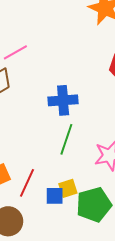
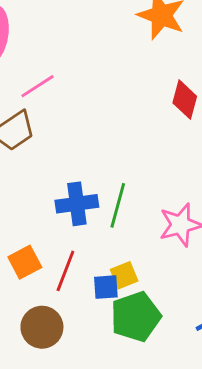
blue cross: (63, 100) -> (77, 204), moved
green pentagon: (94, 205) -> (136, 317), moved

